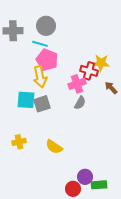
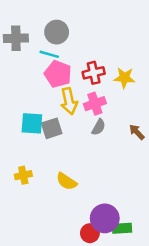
red cross: (89, 71) -> (94, 73), moved, turned -30
yellow arrow: (40, 77) -> (69, 101), moved
brown arrow: (111, 88) -> (137, 132), moved
purple circle: (85, 177) -> (105, 218), size x1.5

